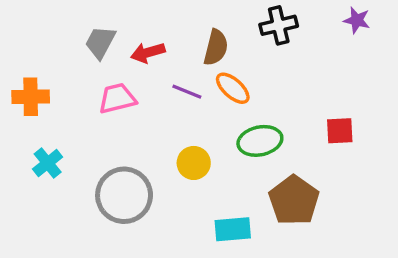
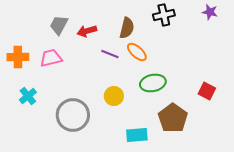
pink trapezoid: (117, 98) -> (51, 58), moved
red square: (340, 131) -> (207, 91), moved, turned 30

